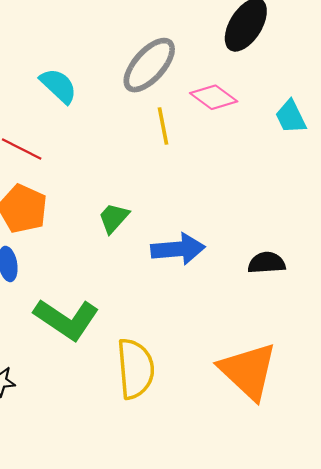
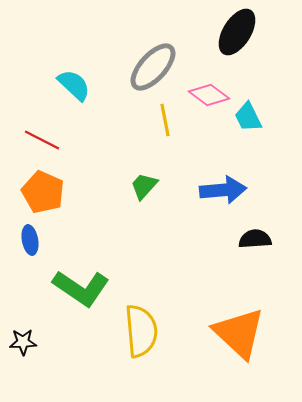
cyan trapezoid: (291, 117) -> (248, 117), moved
green trapezoid: (114, 218) -> (144, 186), moved
blue arrow: (178, 249) -> (223, 190), moved

